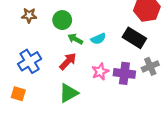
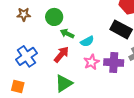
cyan semicircle: (98, 39) -> (87, 41), moved

